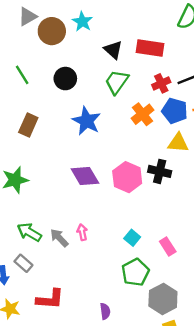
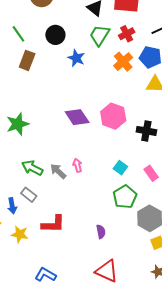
red cross: (161, 83) -> (127, 34), moved
blue star: (86, 121) -> (76, 58), moved, size x0.7
brown rectangle: (28, 125) -> (27, 60), moved
black cross: (160, 171) -> (146, 131), moved

